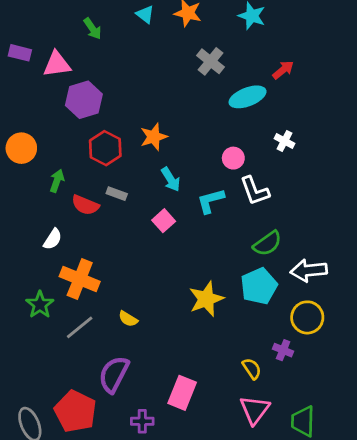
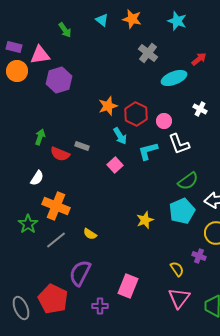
orange circle: (21, 148) -> (17, 71), moved
red hexagon: (105, 148) -> (136, 114), moved
yellow star: (206, 299) -> (145, 220), size x0.7

